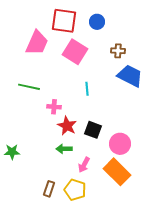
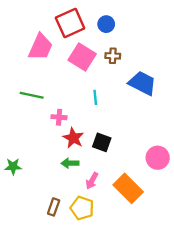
red square: (64, 21) -> (70, 23), turned -32
brown cross: (118, 51) -> (113, 56), moved
pink circle: (120, 144) -> (158, 158), moved

